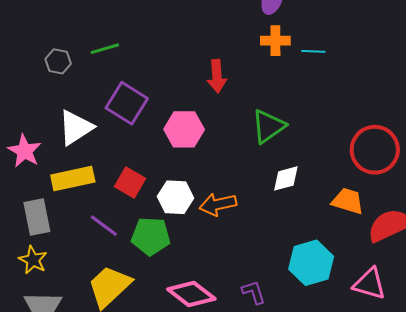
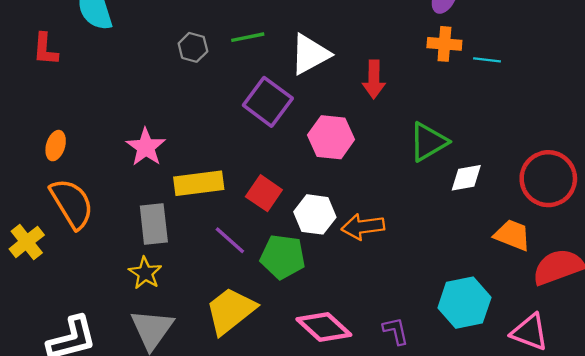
white triangle: (76, 128) -> (310, 54), moved
white diamond: (286, 178) -> (466, 178), moved

